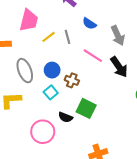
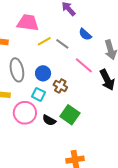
pink trapezoid: (29, 20) -> (28, 23), turned -105
gray line: (67, 37) -> (62, 44), turned -48
cyan square: (51, 92) -> (38, 94), turned -32
pink circle: (43, 132) -> (25, 113), moved

